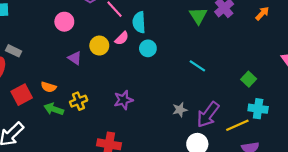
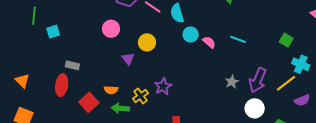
pink semicircle: (122, 38) -> (209, 42), moved, turned -80
purple triangle: (75, 58) -> (128, 59), turned 32
purple star: (123, 100) -> (163, 86), moved
cyan cross: (258, 109) -> (301, 64), turned 30

